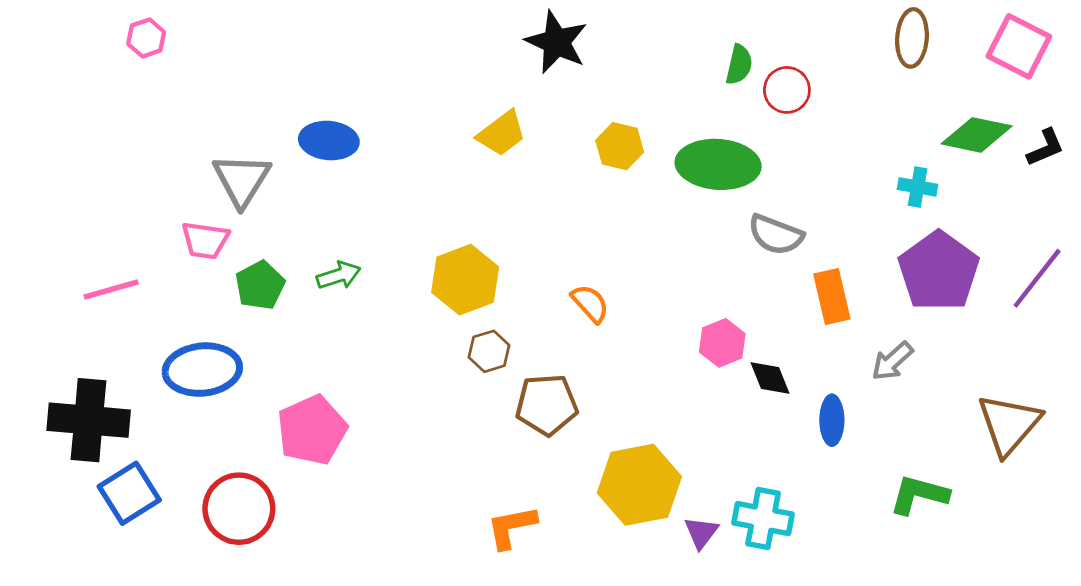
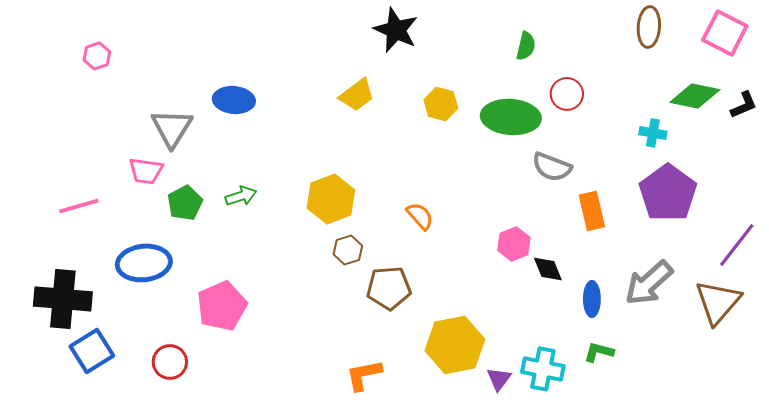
pink hexagon: (146, 38) -> (97, 56), moved
red circle: (787, 90) -> (567, 94), moved
purple line: (1037, 278) -> (737, 245), moved
gray arrow: (892, 361) -> (649, 283), moved, size x1.6
green L-shape: (919, 495) -> (599, 352), moved, size x0.7
red circle: (239, 509) -> (170, 362), size x0.7

